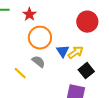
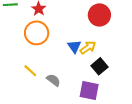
orange circle: (40, 38) -> (37, 33), moved
gray semicircle: (38, 62) -> (53, 80), moved

